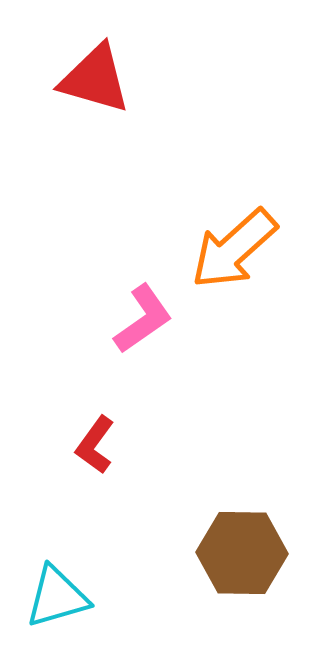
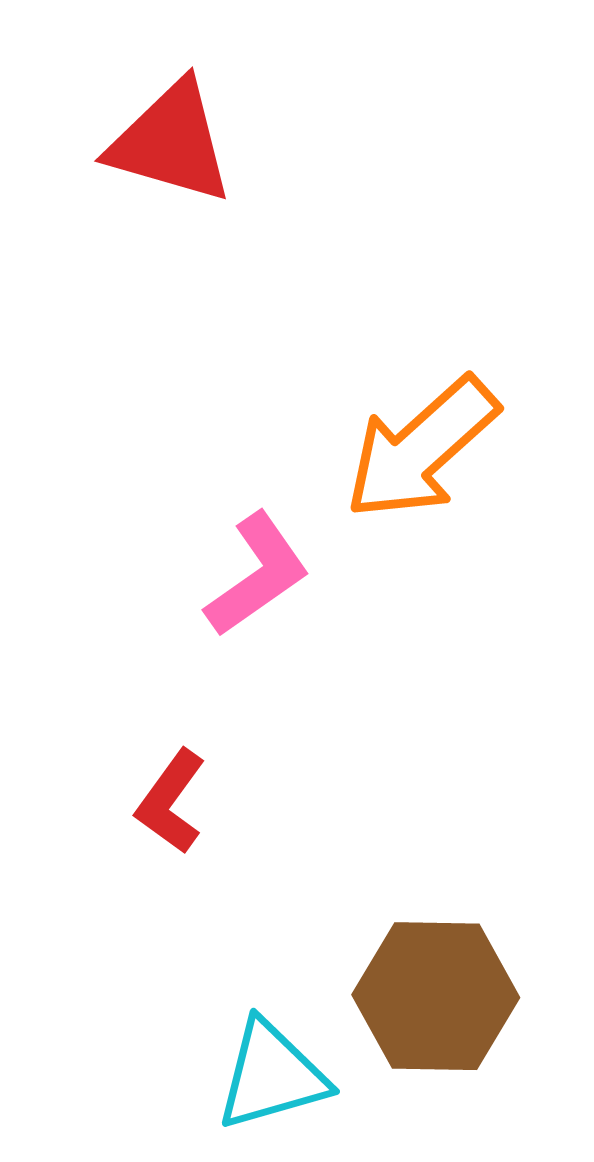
cyan triangle: (57, 597) -> (272, 1075), moved

